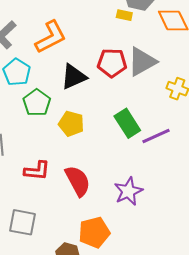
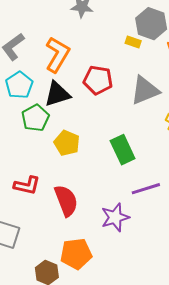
orange L-shape: (51, 37) -> (57, 55), turned -39
red pentagon: (112, 63) -> (98, 80), moved
black triangle: (74, 77) -> (57, 94), moved
purple line: (156, 136) -> (146, 189), moved

